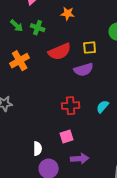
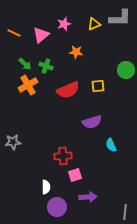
orange cross: (20, 61) -> (28, 85), moved
purple semicircle: (84, 70) -> (92, 122), moved
red cross: (71, 106) -> (63, 156), moved
cyan semicircle: (103, 107) -> (111, 145), turned -64

